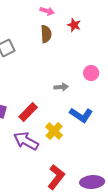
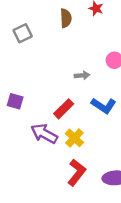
red rectangle: (28, 112) -> (64, 109), moved
yellow cross: (54, 131) -> (74, 138), moved

